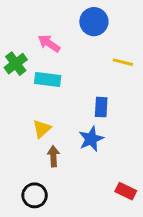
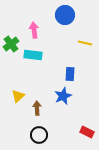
pink arrow: (49, 43) -> (34, 30), turned 49
yellow triangle: (42, 129) -> (18, 96), moved
black circle: (35, 195) -> (39, 135), moved

